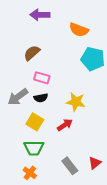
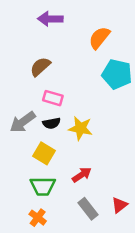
orange semicircle: (79, 30) -> (99, 38), turned 108
yellow star: (76, 102) -> (80, 128), moved
red arrow: (65, 125) -> (82, 175), moved

